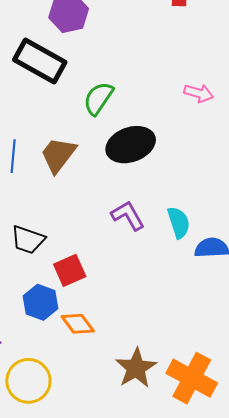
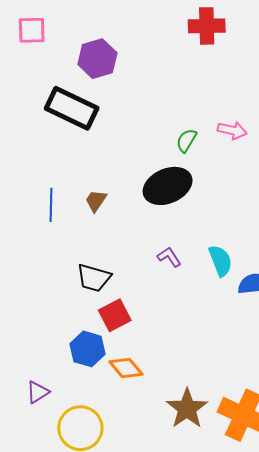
green semicircle: (98, 98) -> (186, 140), moved, size x0.7
brown trapezoid: (58, 155) -> (96, 201), size x0.6
purple L-shape: (128, 216) -> (169, 257), size x0.7
black trapezoid: (28, 240) -> (94, 278), moved

